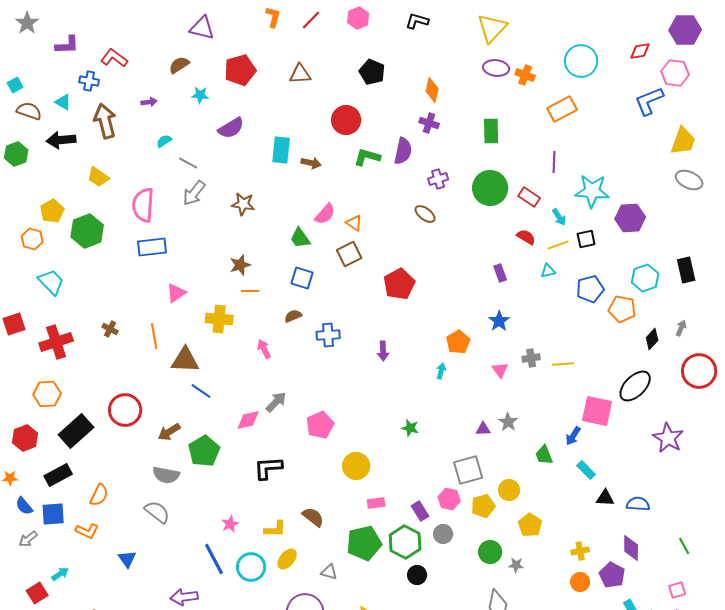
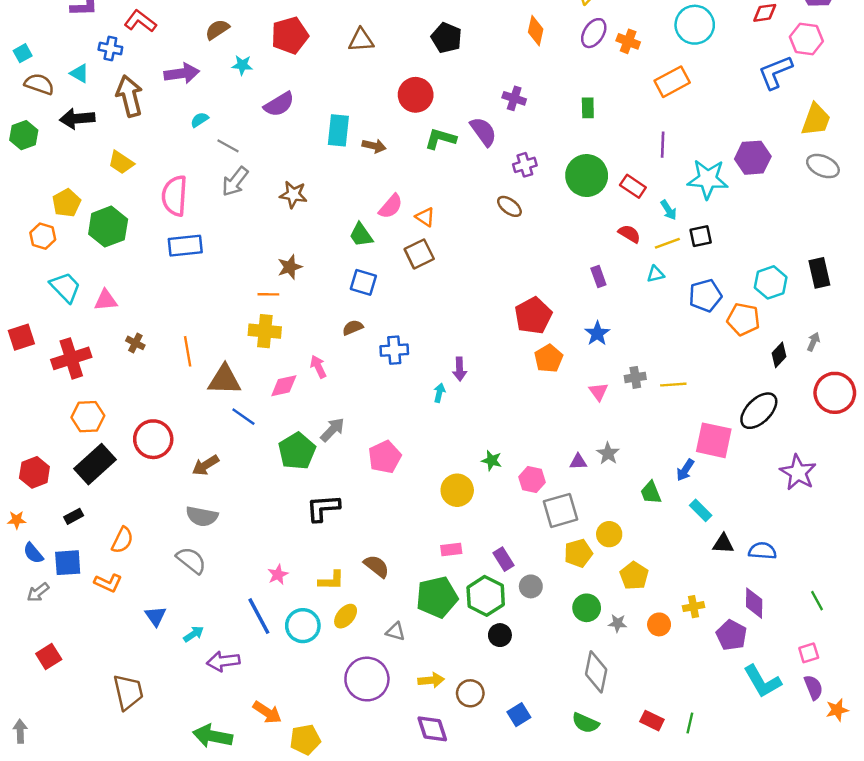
purple ellipse: (496, 68) -> (594, 33), turned -65
orange diamond: (432, 90) -> (536, 31), moved
purple arrow: (149, 102) -> (182, 73), size x1.8
green rectangle: (491, 131) -> (588, 108), size x0.7
purple semicircle: (403, 151) -> (483, 132), turned -48
purple hexagon: (630, 218) -> (753, 158), moved
red pentagon: (399, 284) -> (533, 316), moved
orange line: (250, 291) -> (268, 294), moved
pink triangle: (176, 293) -> (106, 300), moved, turned 30
cyan arrow: (441, 371) -> (439, 393), moved
orange hexagon: (47, 394) -> (88, 417), moved
pink diamond: (248, 420) -> (284, 386), moved
green pentagon: (204, 451) -> (297, 451), moved
yellow circle: (356, 466) -> (457, 490), moved
black rectangle: (58, 475) -> (74, 516), size x0.6
pink hexagon: (449, 499) -> (532, 480), moved
cyan arrow: (60, 574) -> (194, 634), moved
orange circle: (580, 582) -> (659, 624), moved

